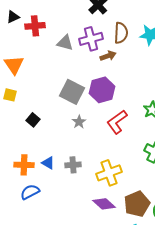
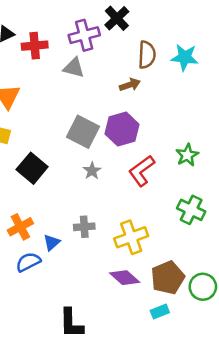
purple cross: (91, 39) -> (84, 35), moved
black square: (33, 120) -> (32, 168), size x1.6
blue triangle: (48, 163) -> (52, 242), moved, turned 48
orange cross: (24, 165) -> (20, 227), turned -30

